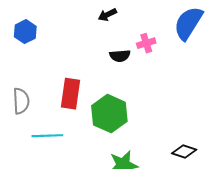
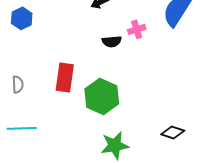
gray semicircle: (21, 101) -> (18, 84), size x0.7
cyan line: (47, 136) -> (22, 128), moved

